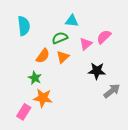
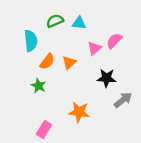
cyan semicircle: (24, 26) -> (31, 41), moved
green semicircle: (60, 38) -> (55, 21), moved
orange star: (43, 98) -> (79, 112), moved
pink rectangle: (24, 112) -> (44, 130), moved

